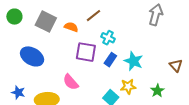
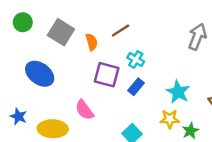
orange semicircle: (71, 27) -> (92, 42), turned 48
cyan star: (134, 61) -> (178, 92), moved
yellow star: (128, 87) -> (170, 119), moved

